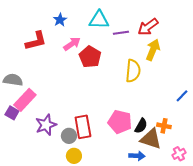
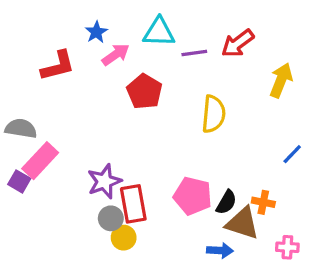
pink arrow: (72, 44) -> (116, 55), moved
yellow arrow: (153, 50) -> (281, 80), moved
purple star: (46, 125) -> (104, 181), moved
pink cross: (179, 154) -> (287, 247), turned 32
yellow circle: (74, 156) -> (124, 238), moved

